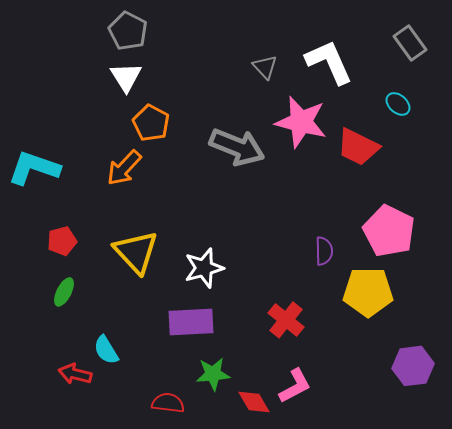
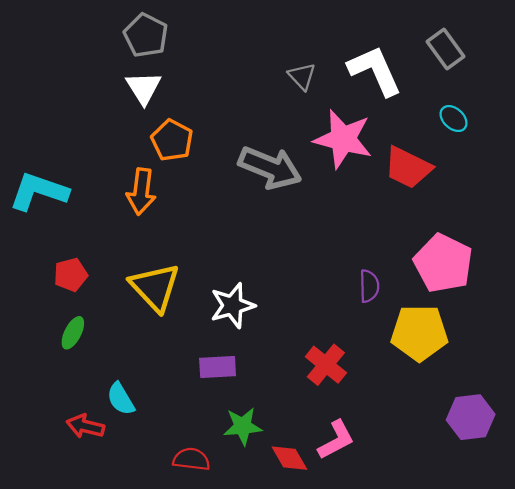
gray rectangle: (410, 43) -> (446, 49), moved
orange arrow: (124, 168) -> (141, 191), turned -36
purple rectangle: (191, 322) -> (218, 367), size x0.7

